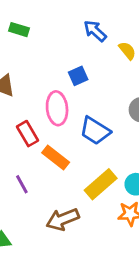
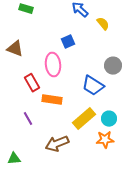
blue trapezoid: (95, 131) -> (93, 86), moved
orange rectangle: (56, 157) -> (52, 100), turned -30

